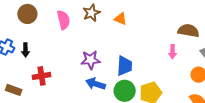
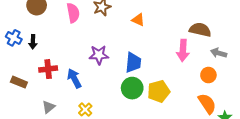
orange triangle: (120, 19) -> (138, 20), moved
pink arrow: (173, 52) -> (183, 50), size x1.5
blue arrow: (96, 84) -> (74, 78), moved, turned 42

